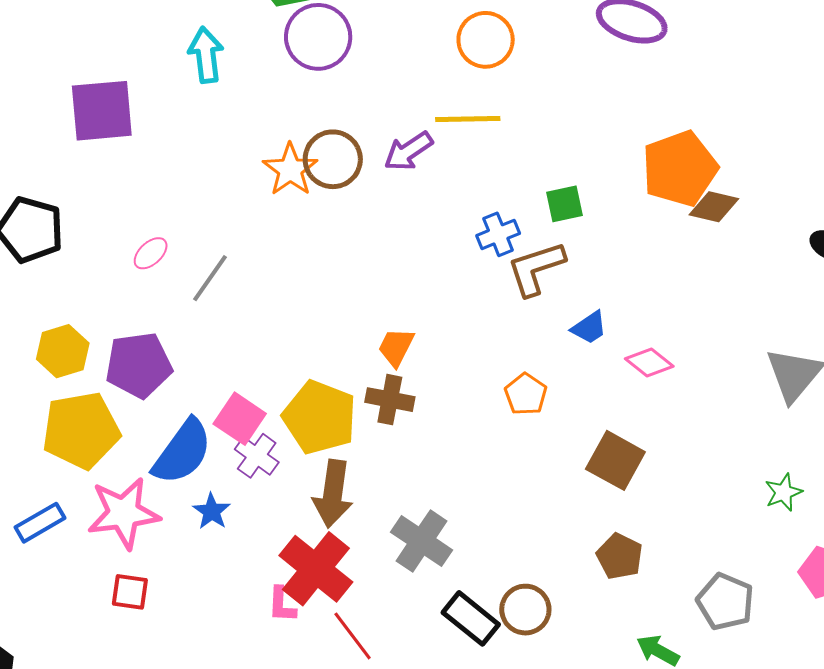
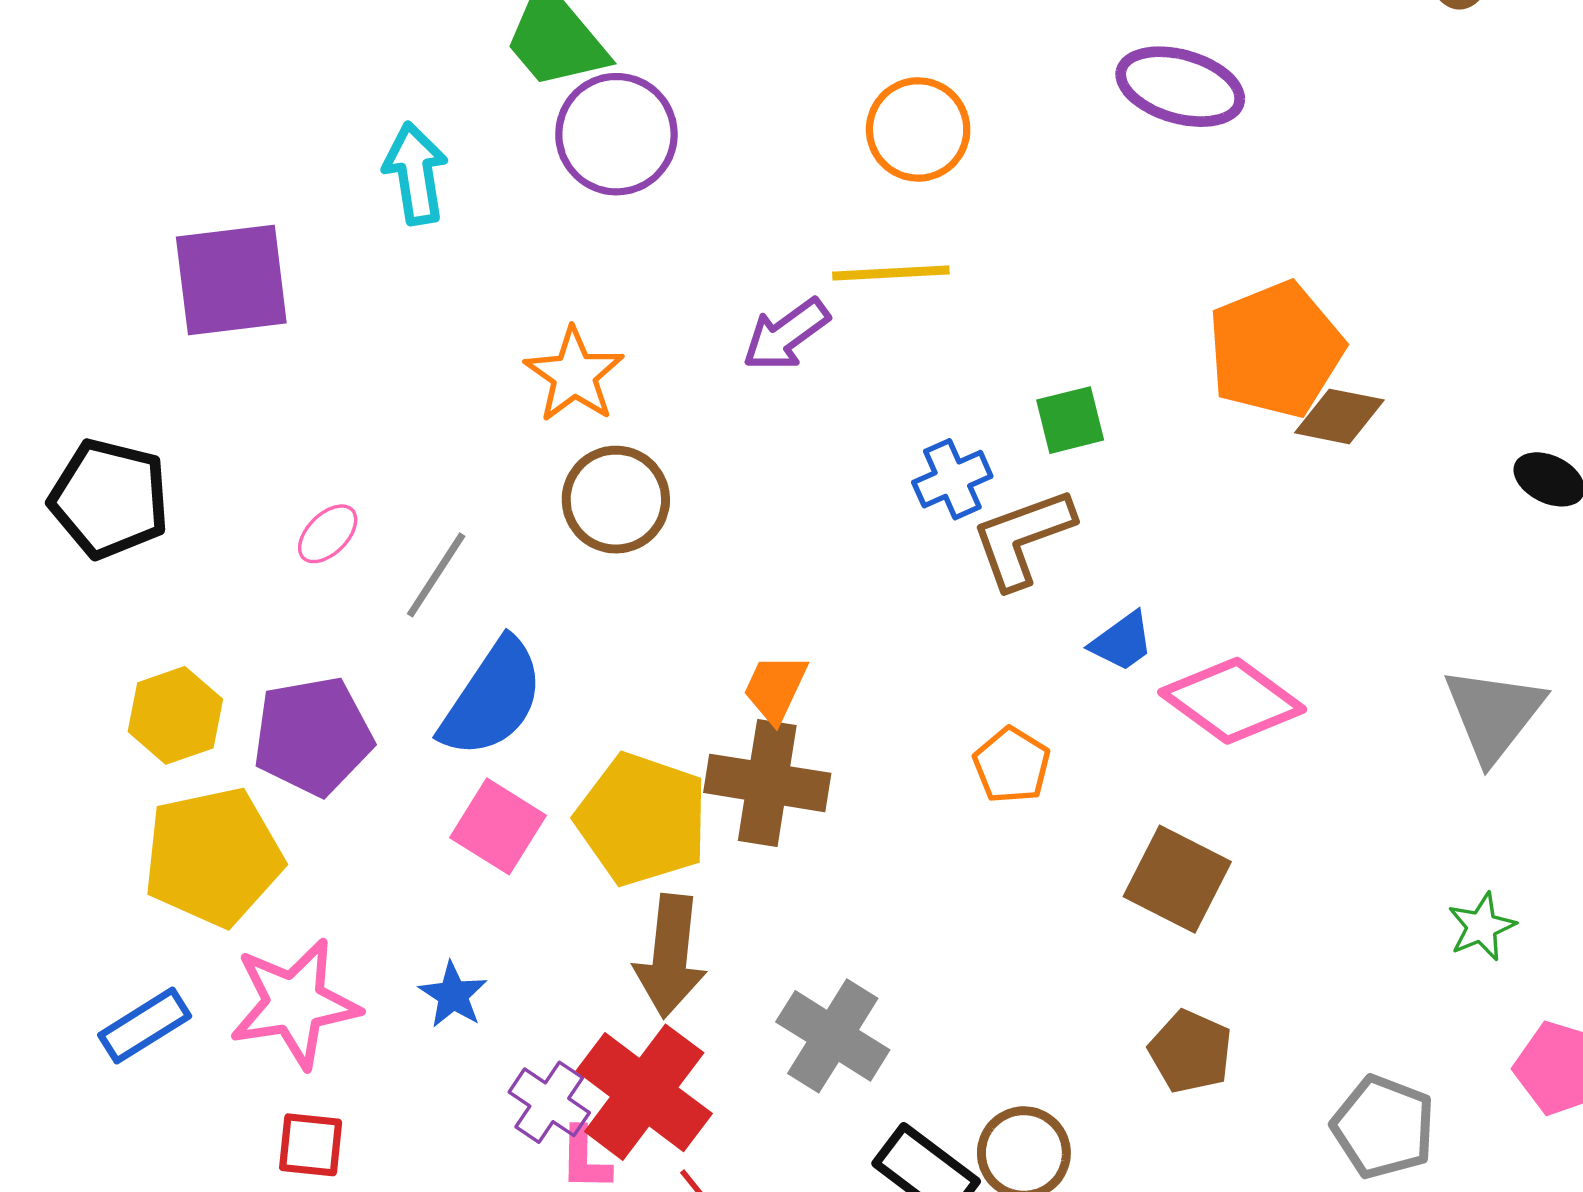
brown circle: (333, 159) -> (616, 500), moved
pink diamond: (649, 362) -> (1232, 701), size x1.6
brown cross: (390, 400) -> (767, 783), size x1.4
blue semicircle: (182, 452) -> (492, 698), moved
purple cross: (257, 456) -> (549, 1102), moved

